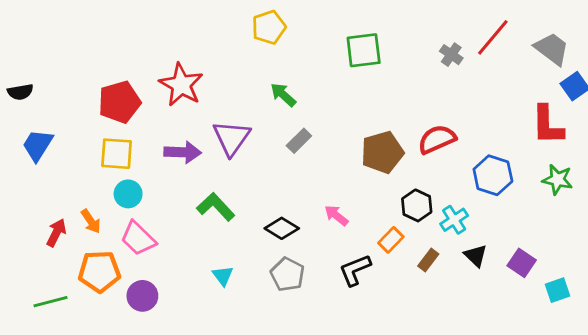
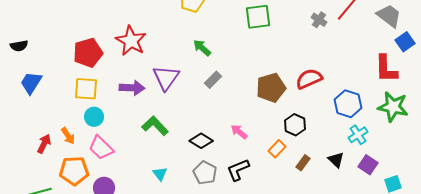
green star: (558, 180) -> (393, 107), size x1.4
cyan cross: (454, 220) -> (358, 135), moved
black L-shape: (355, 270) -> (238, 170), moved

